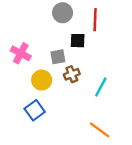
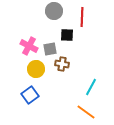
pink cross: (21, 53) -> (29, 46), moved
brown cross: (72, 74) -> (62, 64), turned 32
cyan line: (101, 87) -> (91, 87), moved

